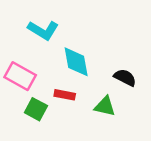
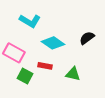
cyan diamond: (76, 62) -> (53, 43), turned -45
black semicircle: (125, 78) -> (87, 38), moved, turned -63

